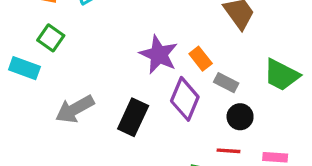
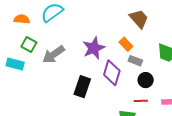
purple star: (159, 55) -> (94, 48), turned 30
orange rectangle: (201, 59) -> (126, 44), moved
gray arrow: (75, 109) -> (53, 54), moved

